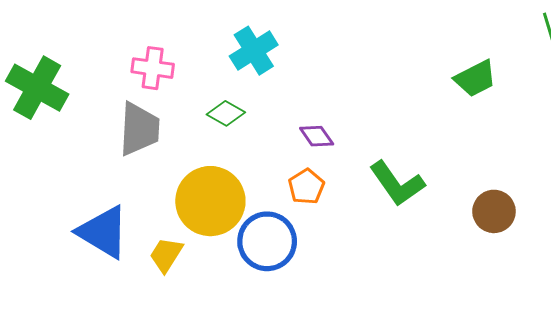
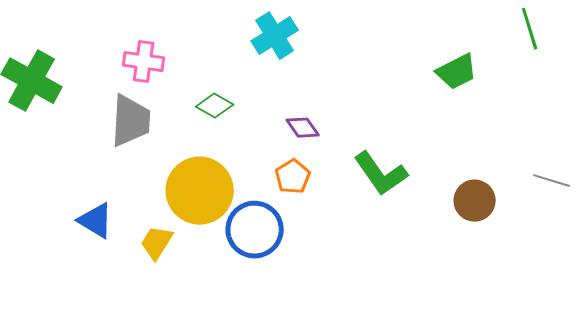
cyan cross: (254, 51) -> (275, 36), moved
blue triangle: (103, 232) -> (96, 221), size x0.7

